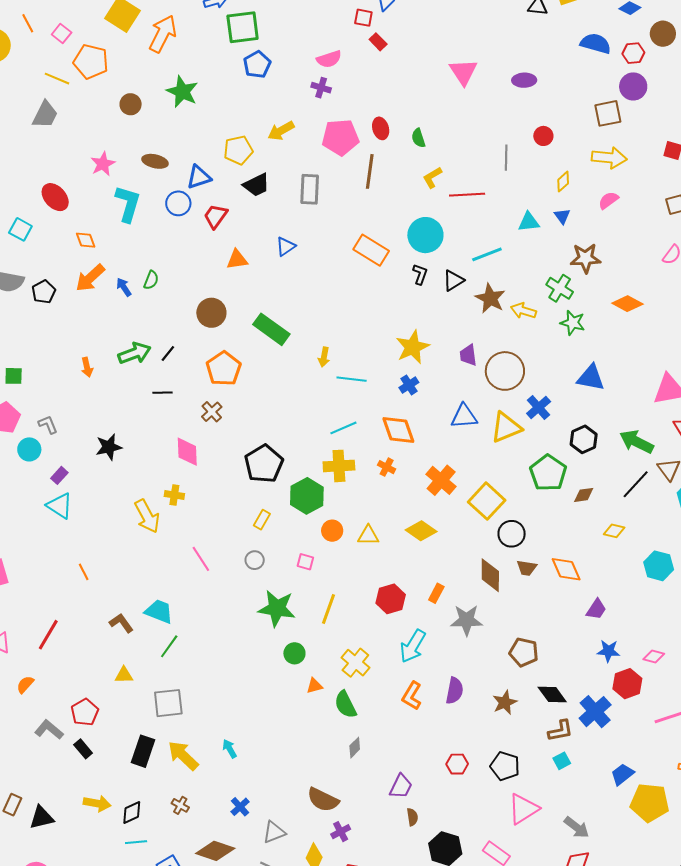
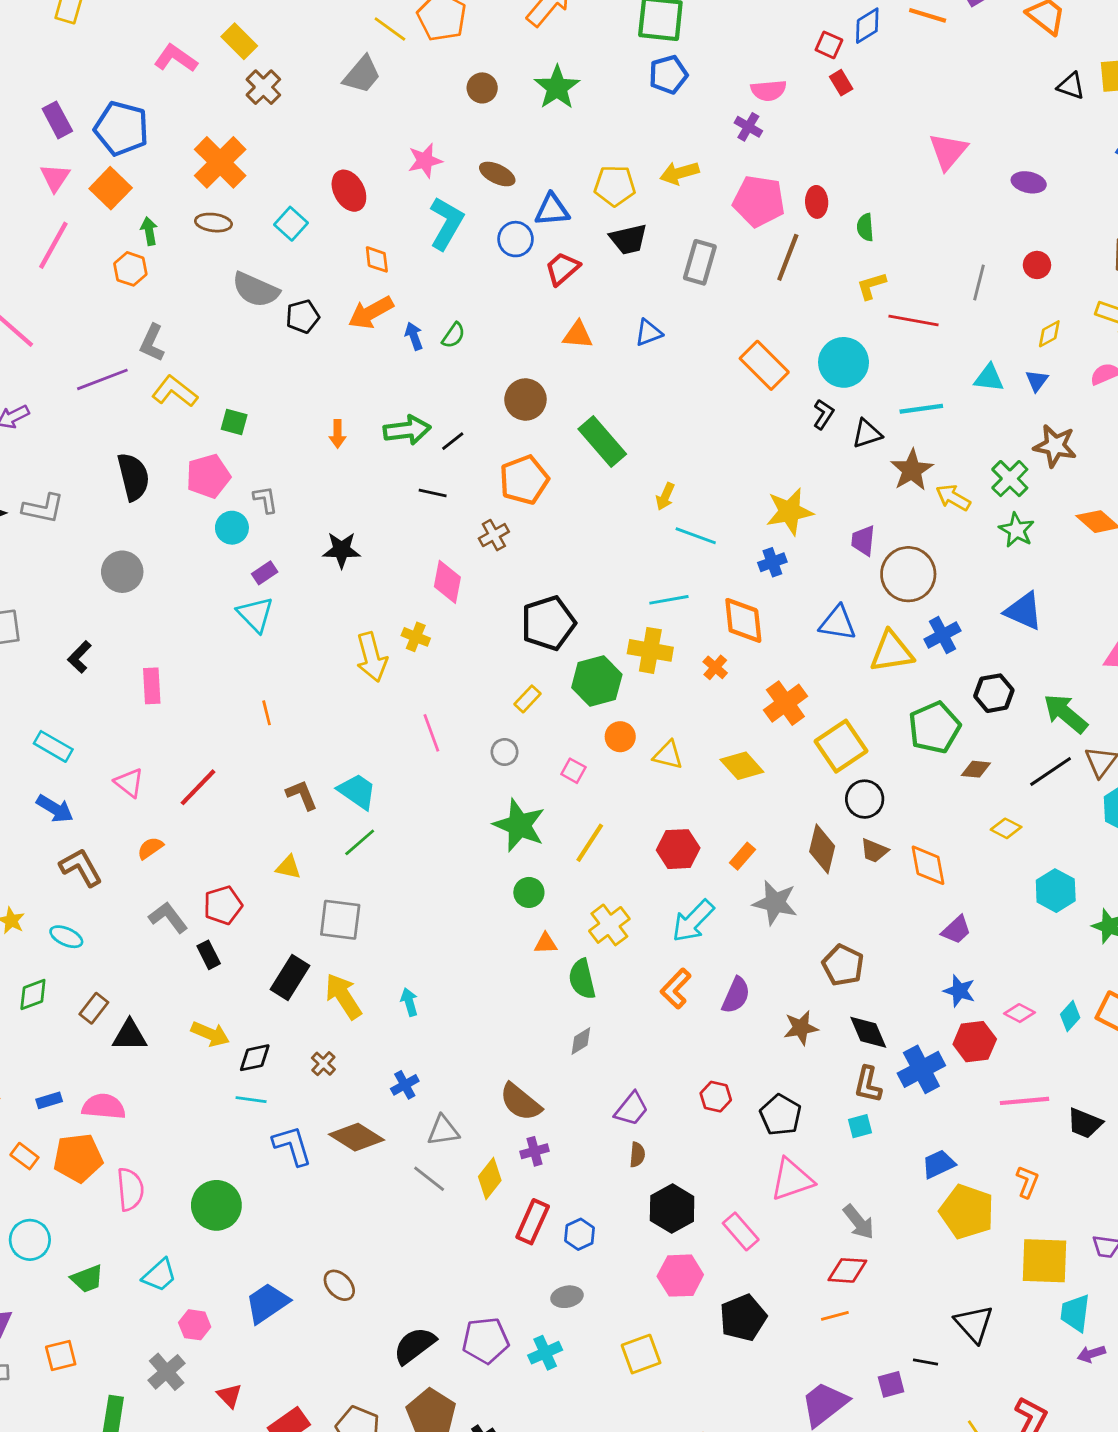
brown L-shape: (560, 731) -> (868, 1084), turned 100

